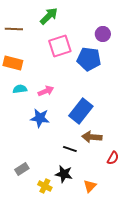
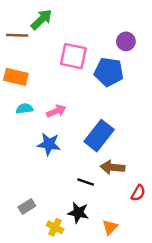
green arrow: (49, 16) -> (42, 19), moved
pink square: (60, 46) -> (73, 56), turned 30

